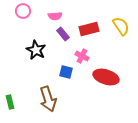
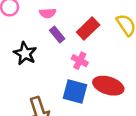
red rectangle: (89, 29) -> (88, 29), turned -30
blue square: (66, 72) -> (75, 92), moved, size x1.5

